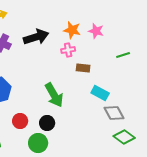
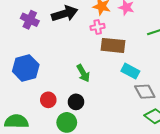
brown rectangle: (83, 68) -> (113, 45), size x1.6
green arrow: (54, 95) -> (83, 73), size x0.7

